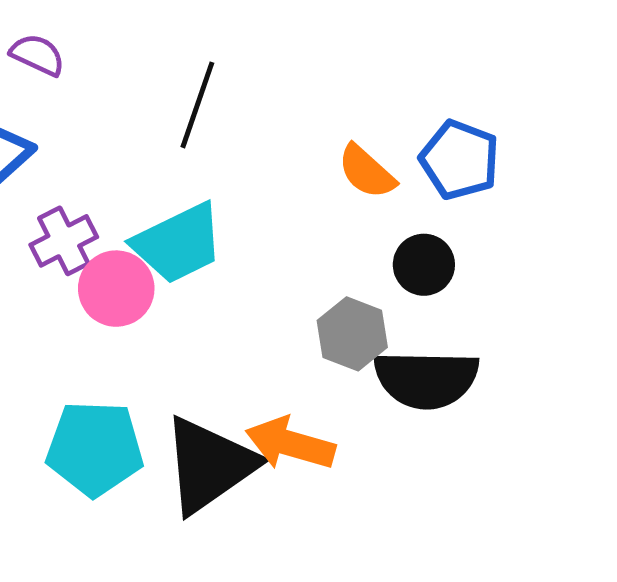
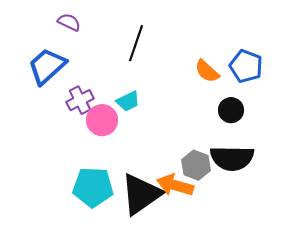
cyan trapezoid: (178, 243) -> (128, 101), size x0.6
gray hexagon: (352, 334) -> (196, 165), moved

